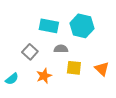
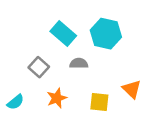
cyan rectangle: (49, 26) -> (63, 34), turned 30
yellow square: (74, 68) -> (99, 102), moved

